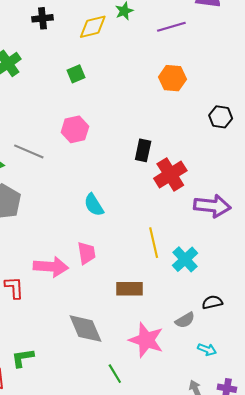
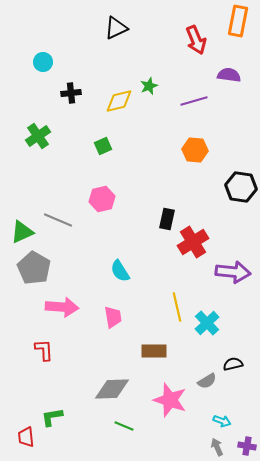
black hexagon: (221, 117) -> (241, 187), size x1.4
pink arrow: (51, 267) -> (62, 307), moved
gray diamond: (85, 329) -> (112, 389), turned -69
cyan arrow: (207, 349) -> (222, 421), moved
green line: (115, 374) -> (124, 426), moved, turned -36

